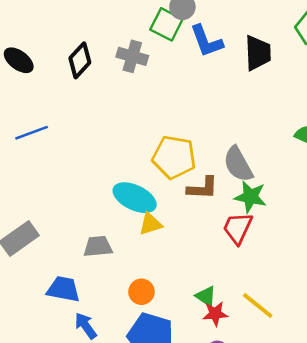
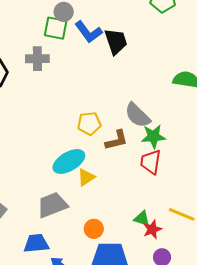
black trapezoid: (258, 53) -> (116, 41), moved
yellow pentagon: (174, 157) -> (89, 124), size x0.7
cyan ellipse: (135, 198) -> (69, 161), turned -40
gray trapezoid: (98, 247) -> (52, 205), size x1.4

